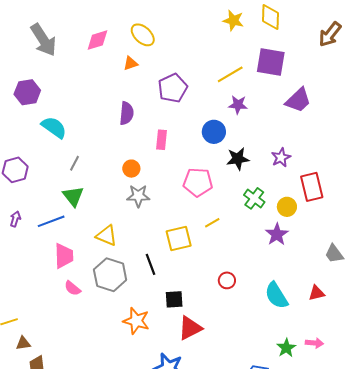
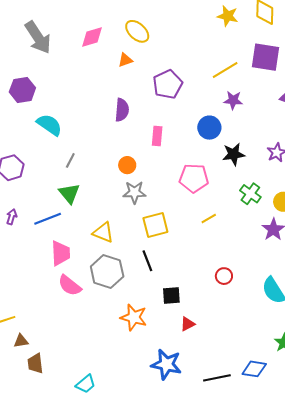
yellow square: (179, 238) -> (155, 225), moved
pink semicircle: (72, 288) -> (70, 285), size x1.4
red triangle: (190, 328) -> (188, 324), size x0.6

